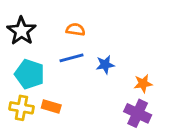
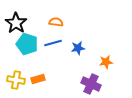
cyan pentagon: (30, 74) -> (27, 44), moved
orange rectangle: (51, 107) -> (38, 79), turned -32
purple cross: (138, 113) -> (91, 84), moved

